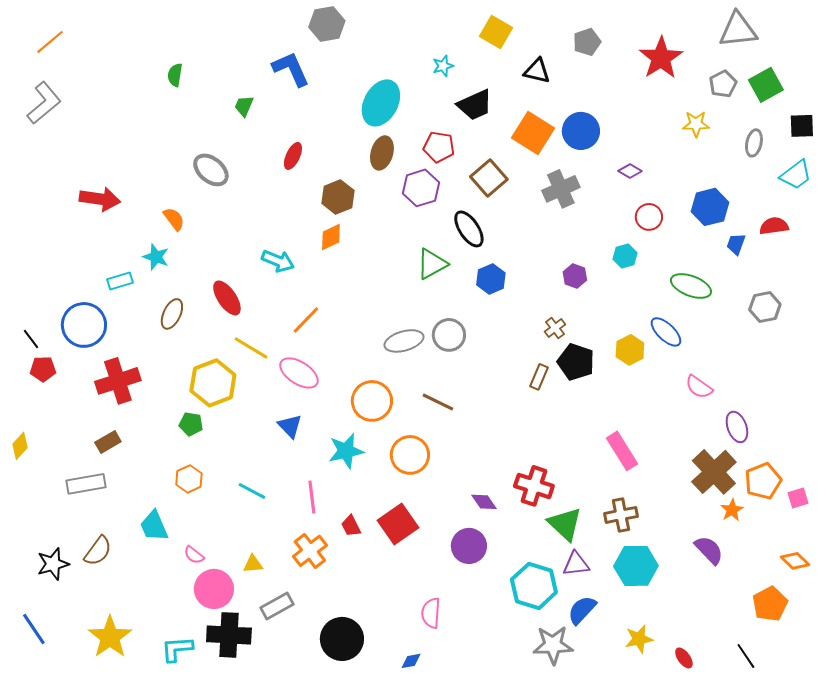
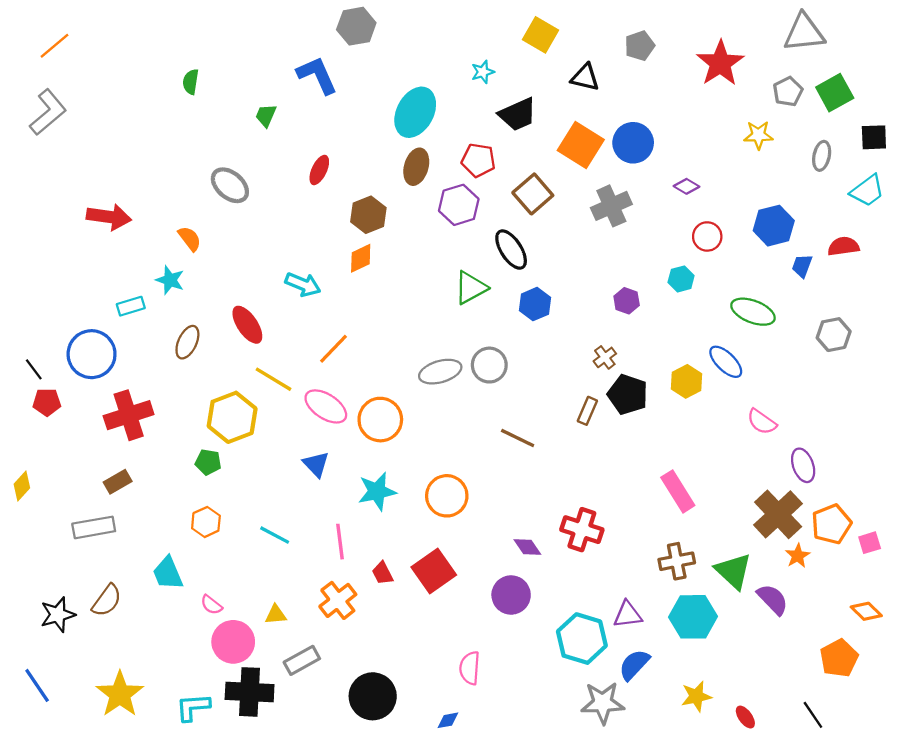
orange circle: (372, 401) -> (380, 420), moved
brown line: (438, 402) -> (518, 438), moved
green triangle: (565, 524) -> (733, 571), moved

